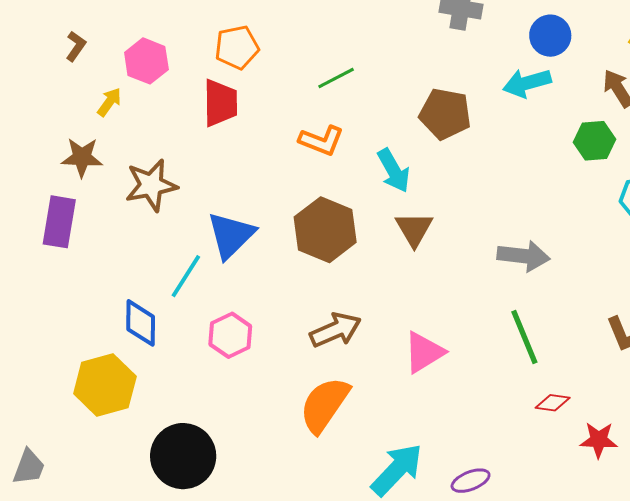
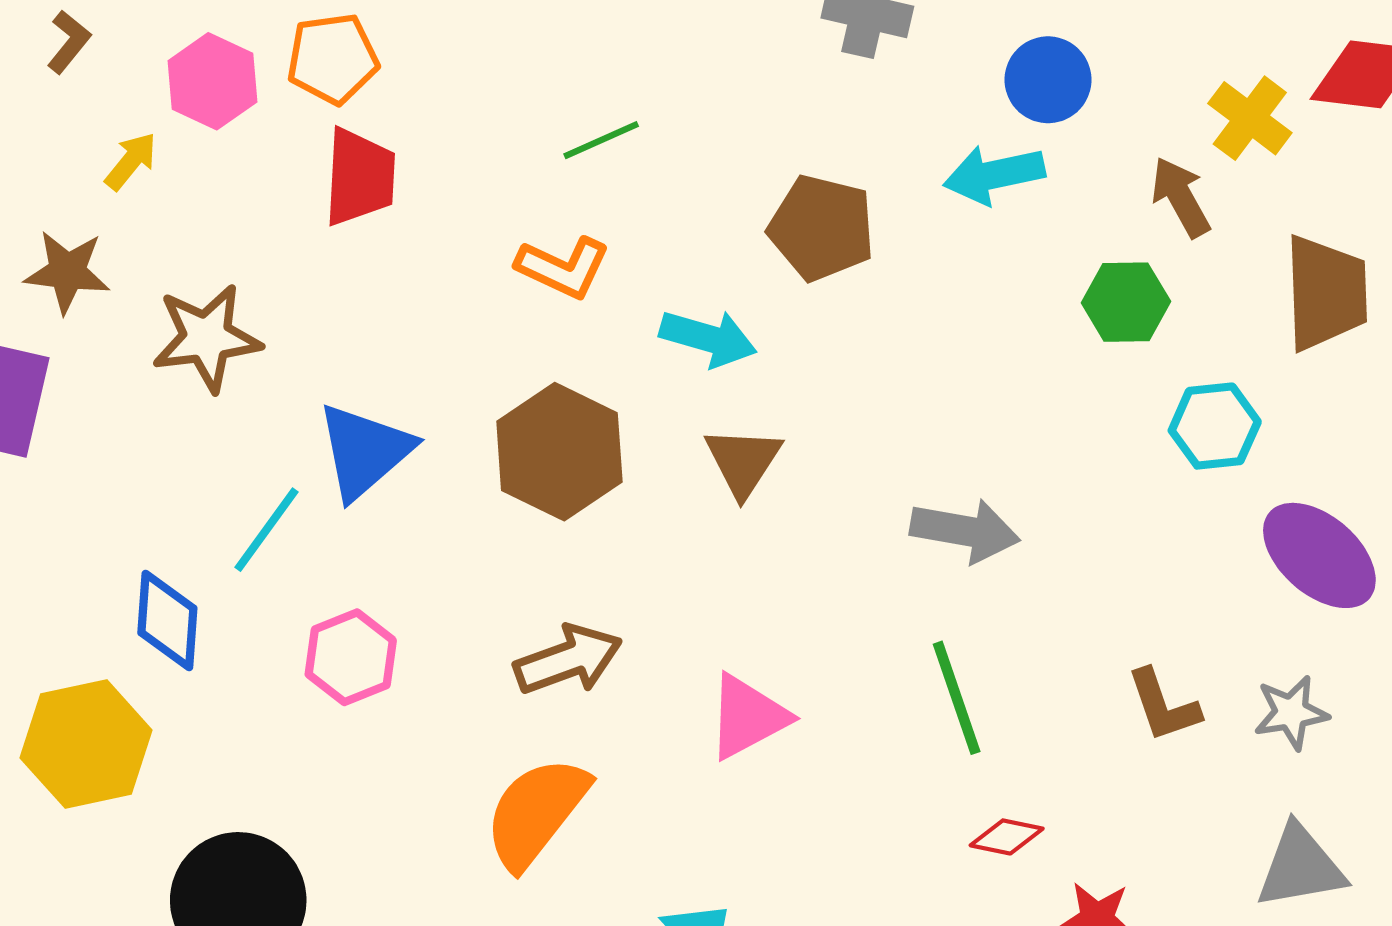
orange pentagon: (237, 47) -> (333, 59), moved
cyan arrow: (394, 170) -> (708, 338), turned -48

